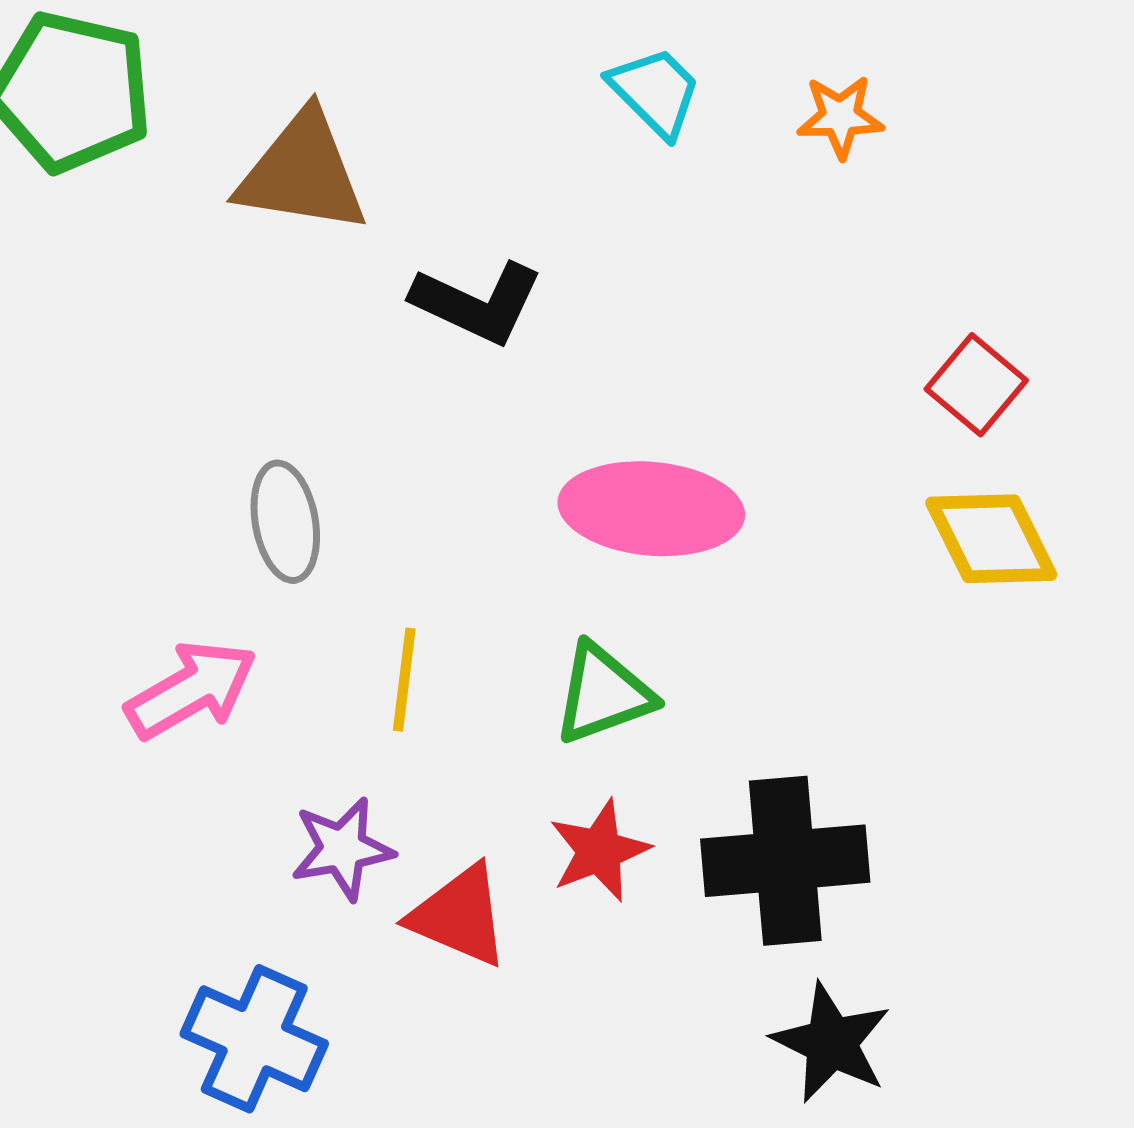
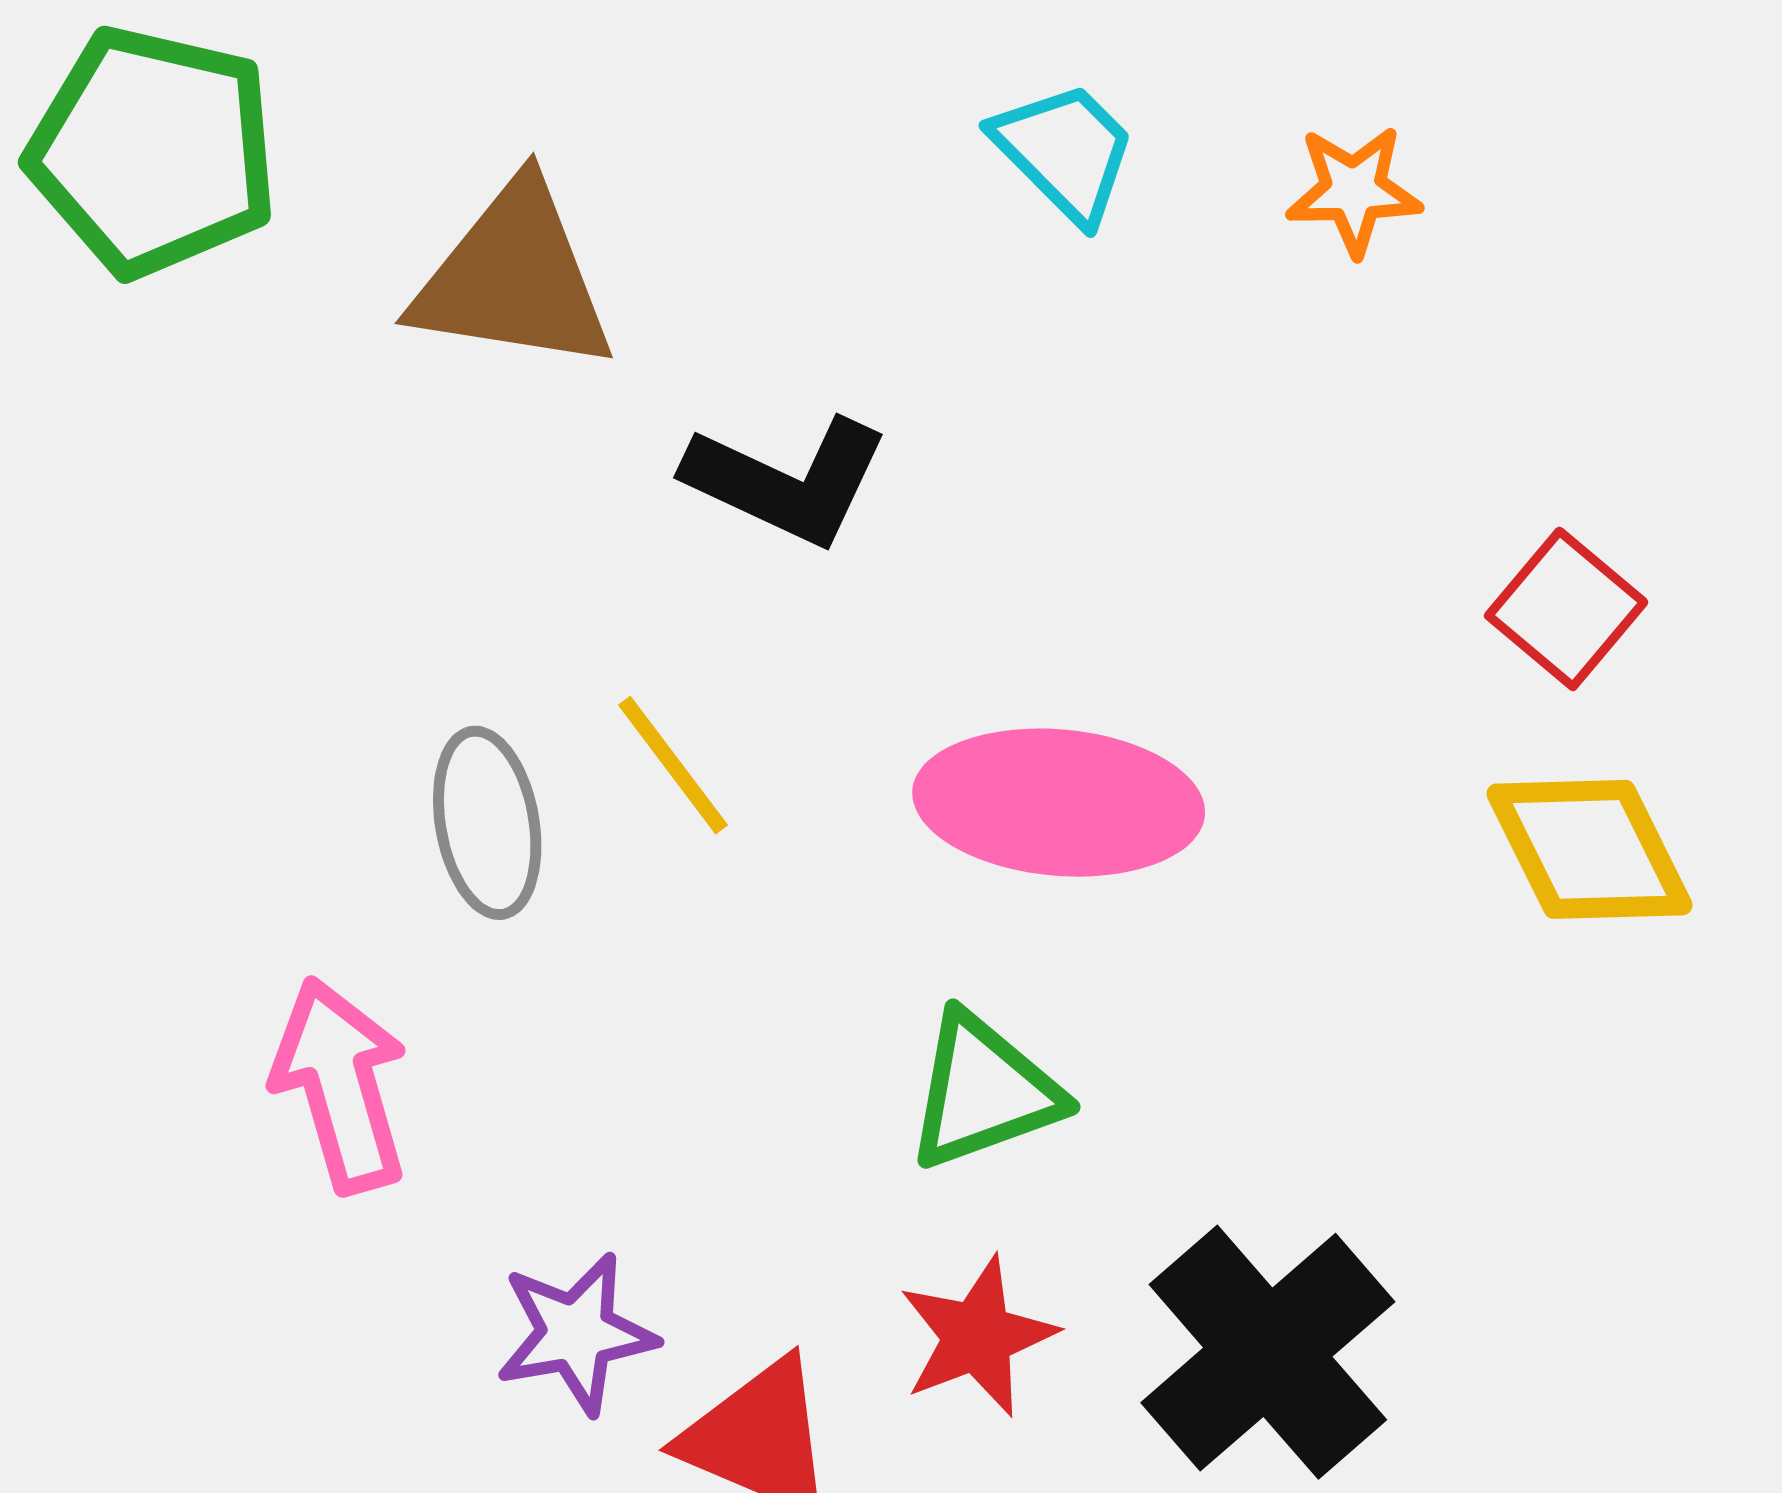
yellow line: (404, 680) -> (673, 765), moved, turned -44
pink arrow: (191, 690) -> (340, 1085), turned -76
black cross: (785, 861) -> (1268, 1352), turned -36

